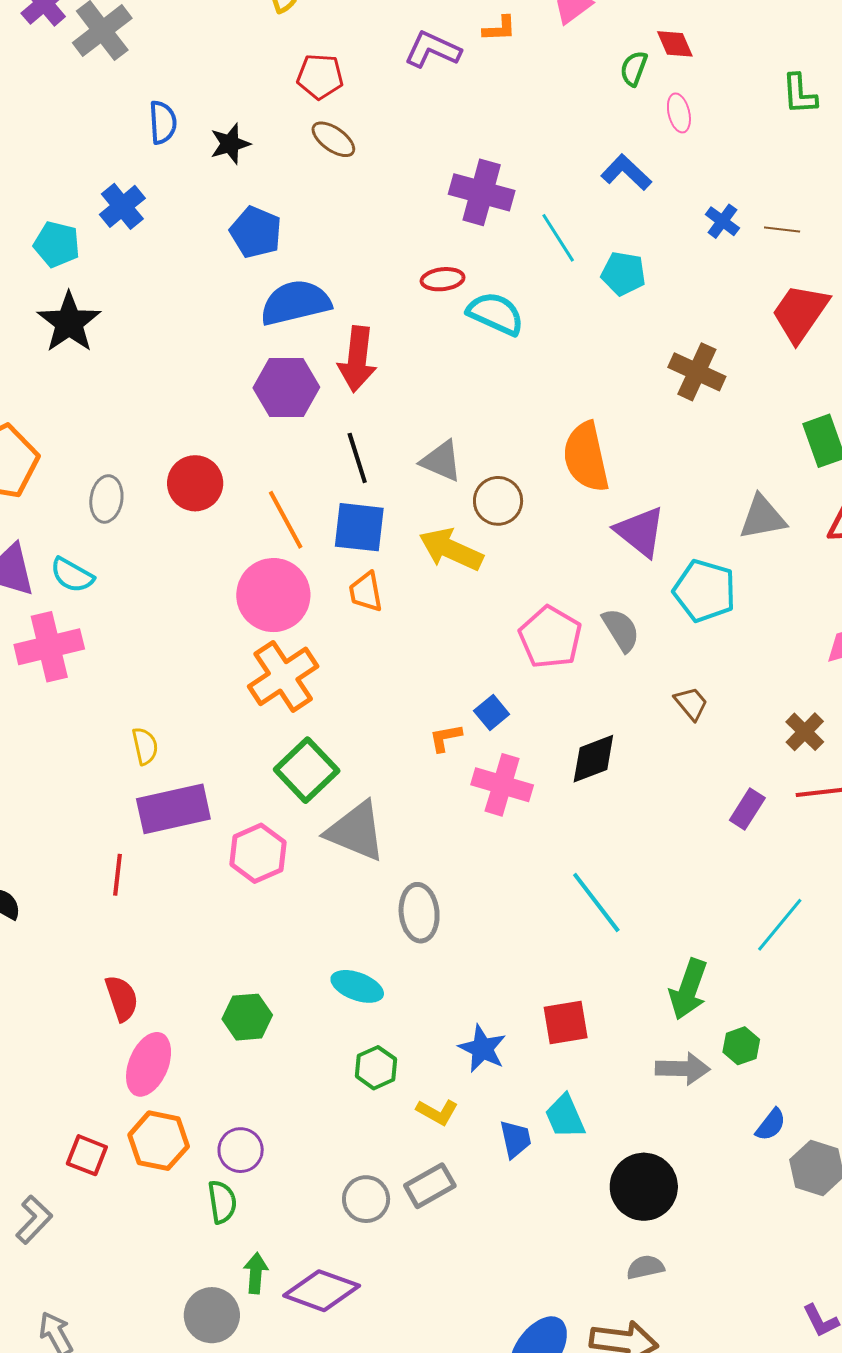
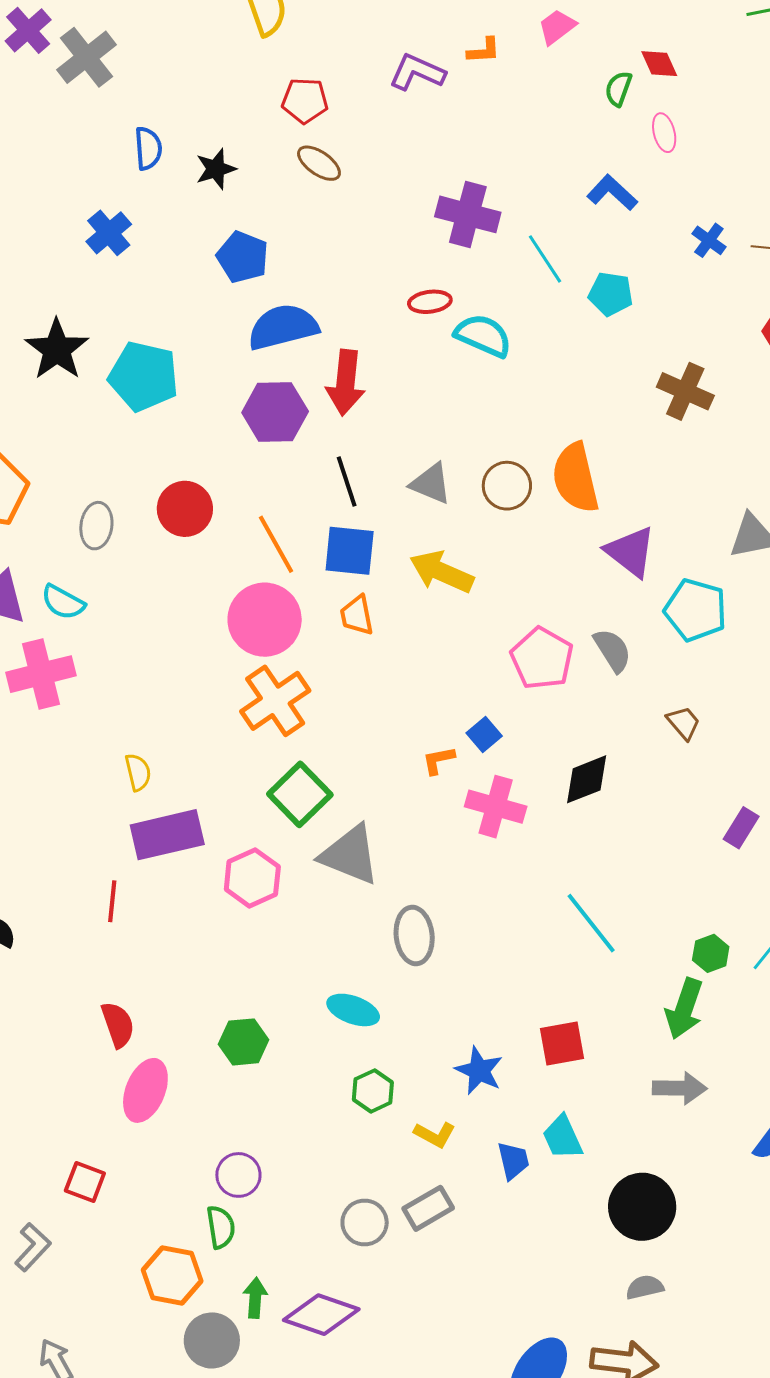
cyan pentagon: (57, 244) -> (144, 376), moved, size x1.5
brown circle: (498, 501) -> (507, 486), moved
green hexagon: (741, 1046) -> (711, 953), moved
orange hexagon: (159, 1141) -> (172, 1275), moved

